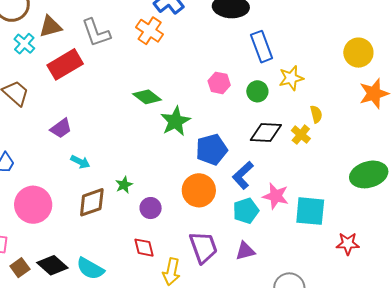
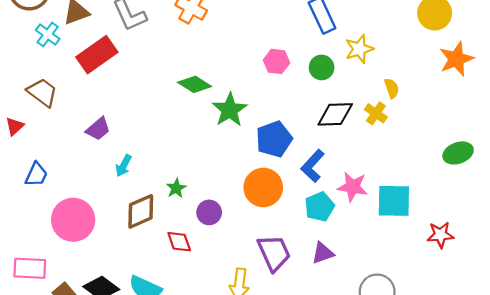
cyan arrow: (80, 162) -> (124, 166), turned 96
green ellipse: (369, 174) -> (458, 153), size x0.7
red diamond: (144, 248) -> (179, 242), moved

